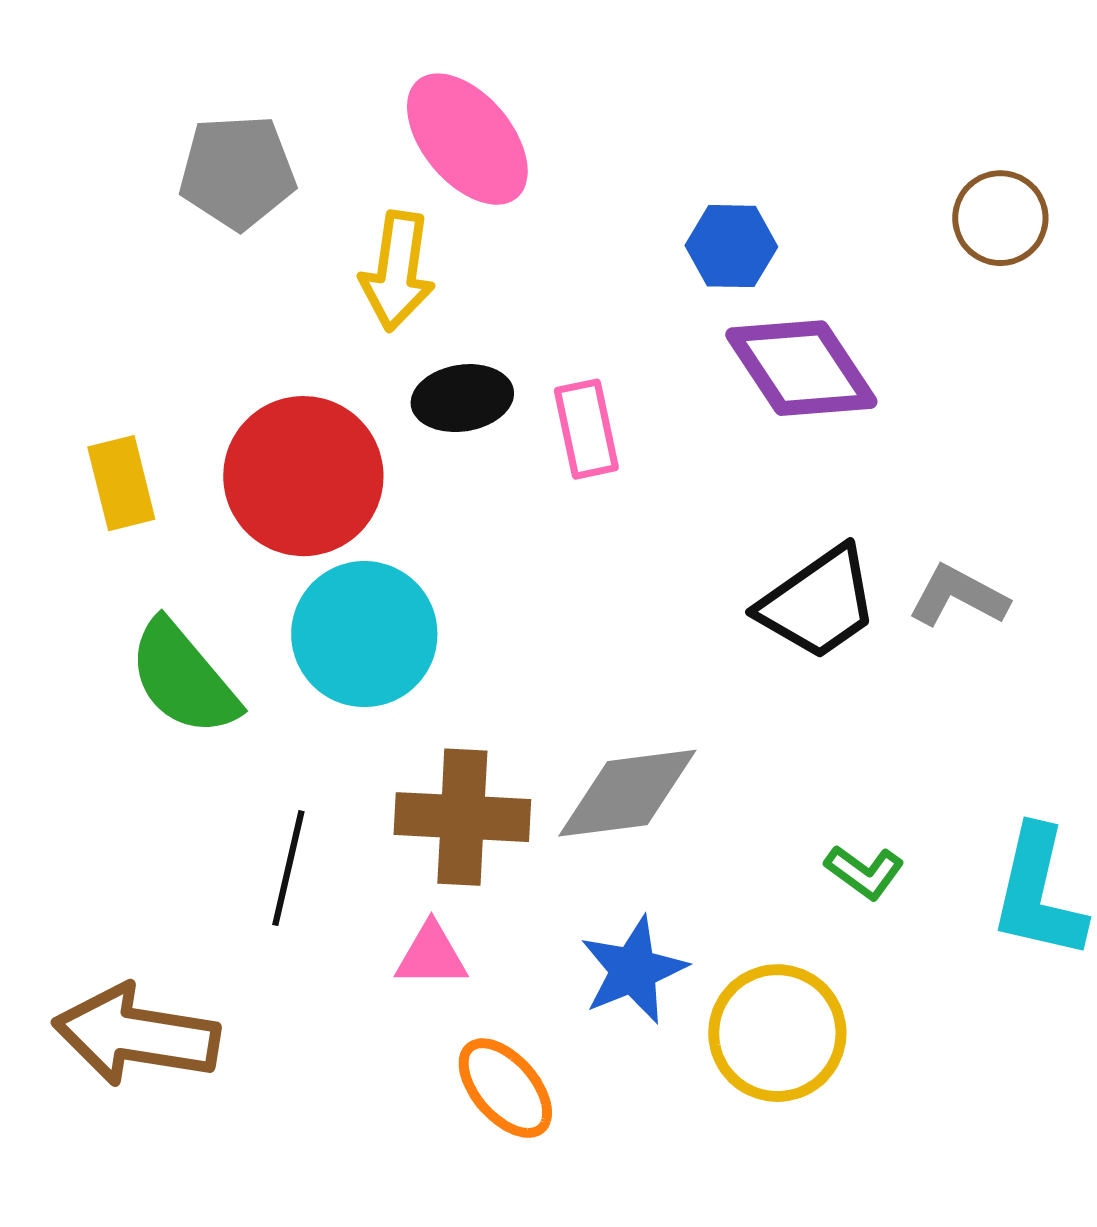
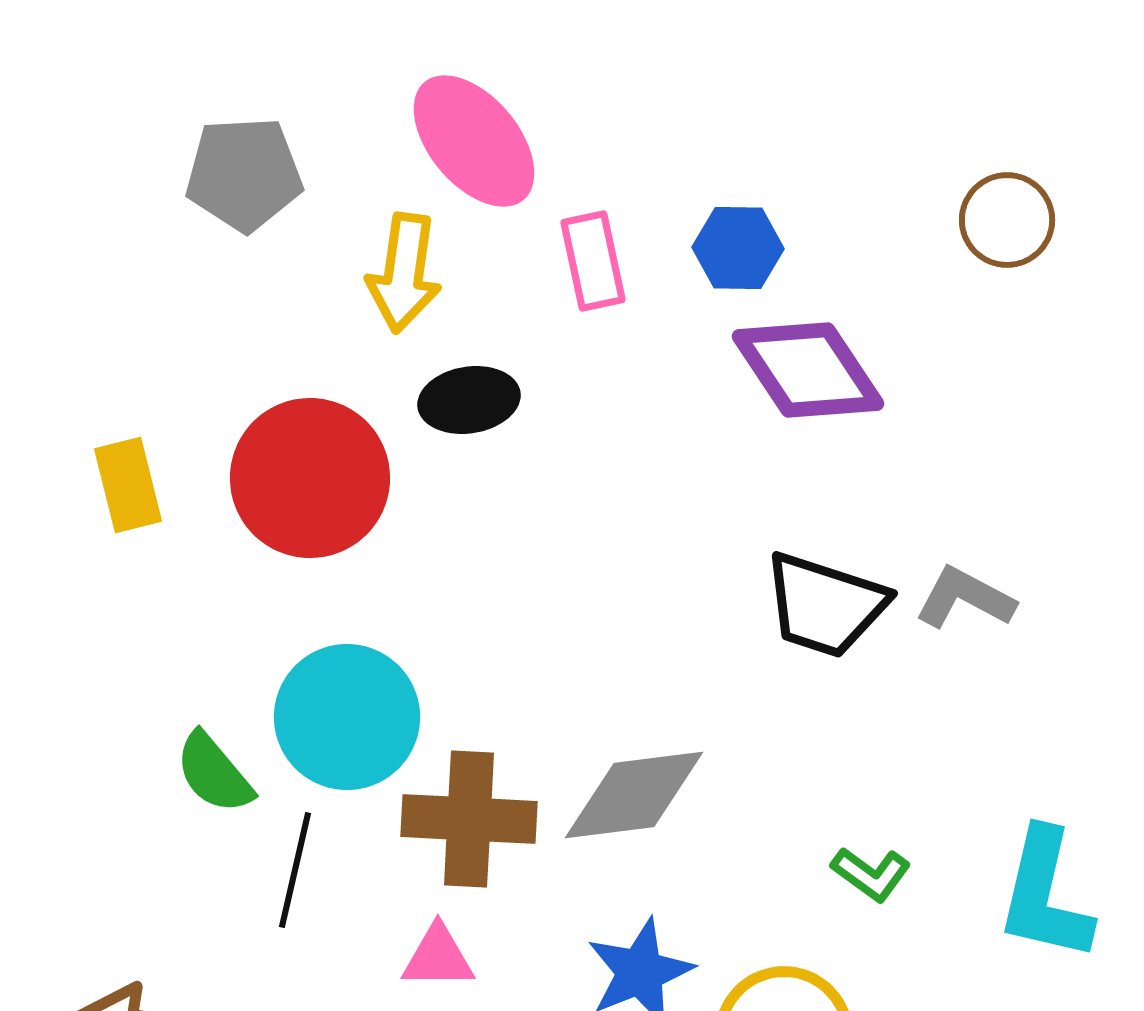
pink rectangle: (586, 429) -> (593, 261), moved
black trapezoid: (818, 603) -> (825, 605), turned 53
cyan circle: (364, 634) -> (347, 717), moved
green semicircle: (183, 678) -> (214, 773), moved, size x0.7

